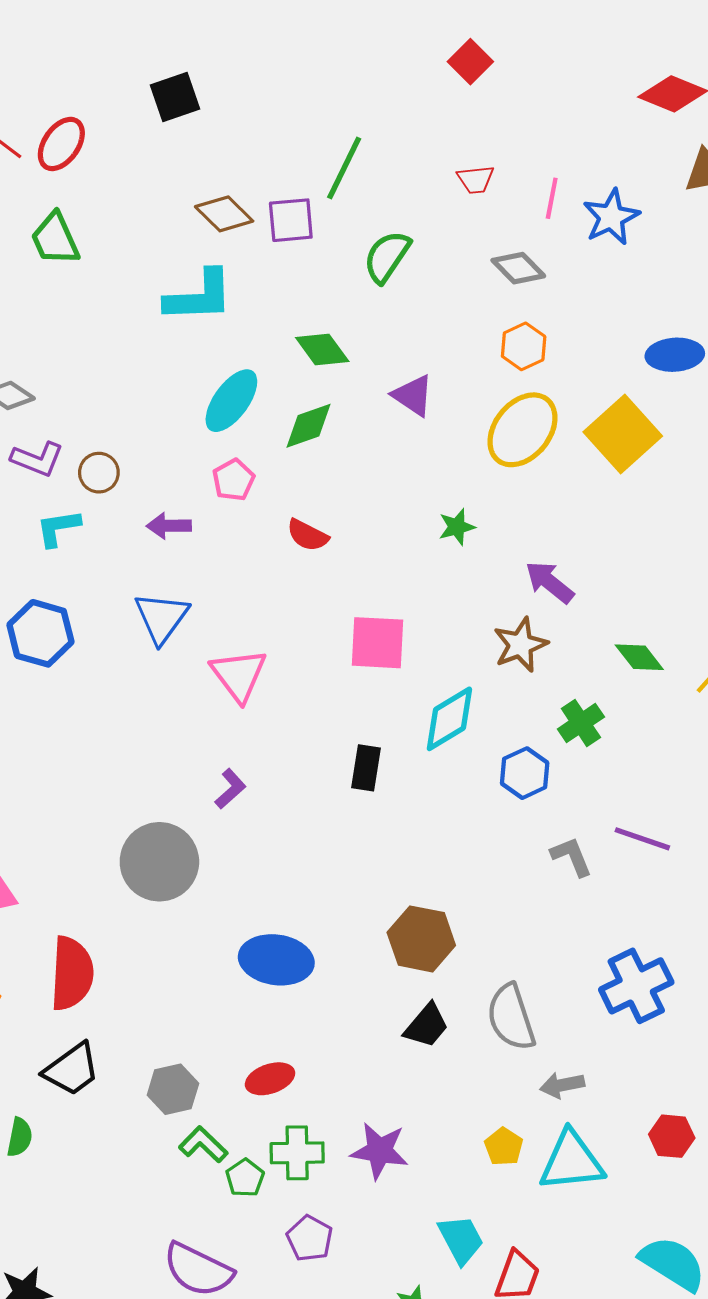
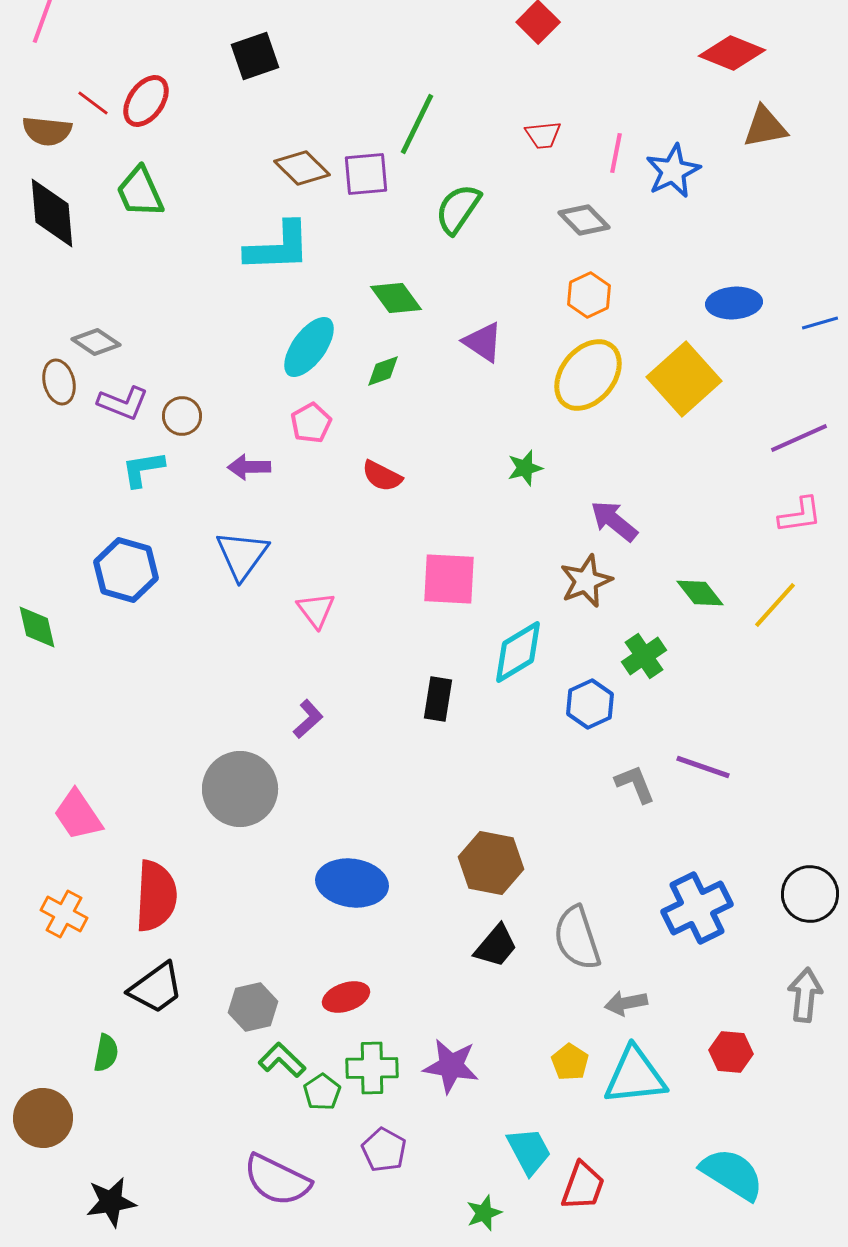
green diamond: (309, 426) -> (383, 371), size x0.7
pink triangle: (239, 675) -> (316, 610), size x0.7

